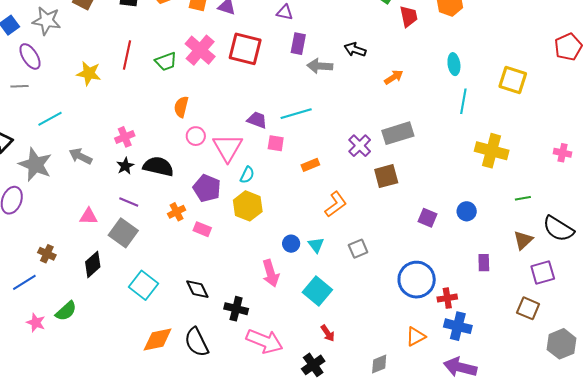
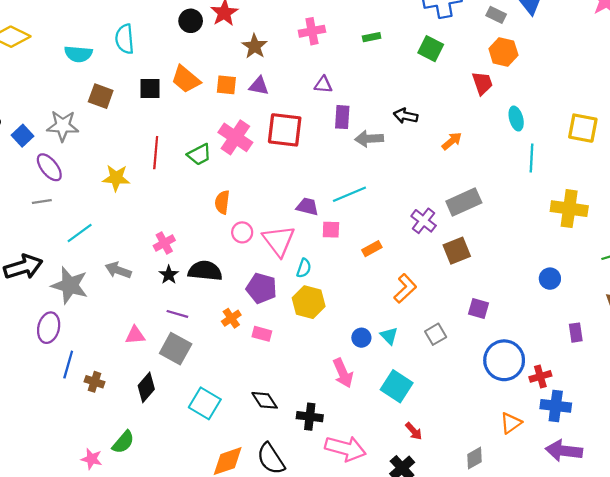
red trapezoid: (409, 16) -> (482, 83), moved
purple square: (428, 218) -> (479, 308), moved
blue line: (24, 282) -> (68, 365), moved, turned -35

